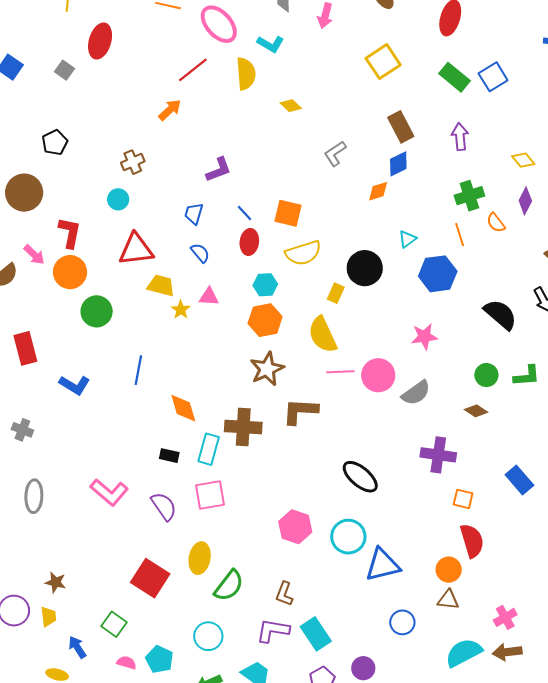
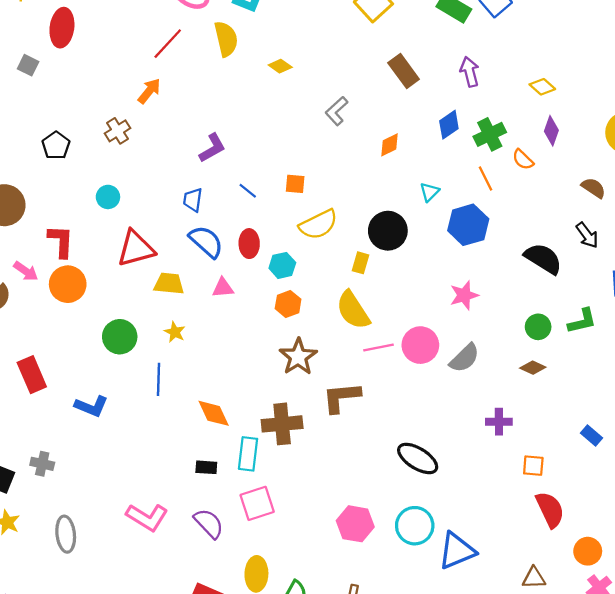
black pentagon: (55, 142) -> (56, 145), moved
brown cross: (133, 162) -> (118, 131), moved
blue diamond: (398, 164) -> (449, 125), moved
orange square: (288, 213) -> (295, 184), size x0.7
red ellipse: (249, 242) -> (249, 244), moved
blue semicircle: (200, 253) -> (206, 242), size x1.6
yellow star: (181, 310) -> (175, 332), moved
green circle: (97, 311) -> (120, 337), moved
orange hexagon: (265, 320) -> (288, 304), size x0.7
purple cross: (438, 455) -> (499, 422), size x0.7
blue rectangle: (519, 480) -> (592, 436), size x0.7
orange circle: (449, 570) -> (588, 551), moved

